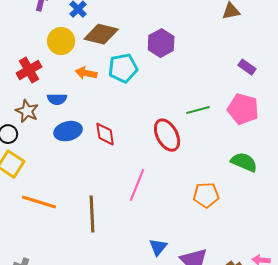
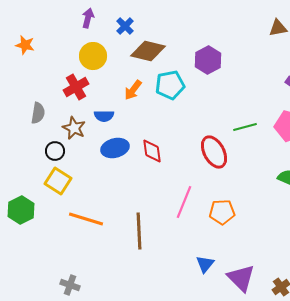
yellow circle: (61, 41) -> (93, 56), moved
orange arrow: (86, 73) -> (133, 90), turned -65
orange pentagon: (206, 195) -> (222, 212), moved

